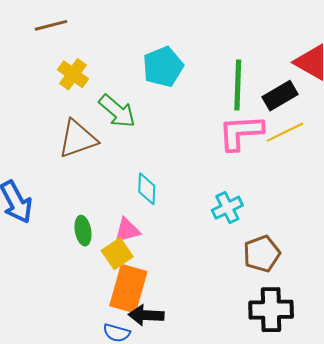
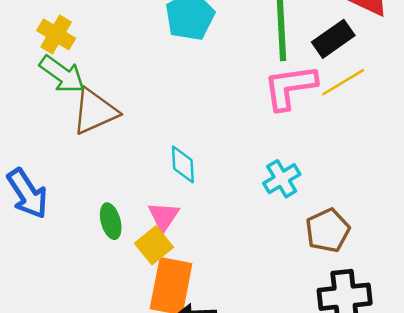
yellow cross: (73, 74) -> (56, 34), moved
green arrow: (117, 111) -> (62, 74), moved
pink triangle: (127, 230) -> (164, 216), turned -36

